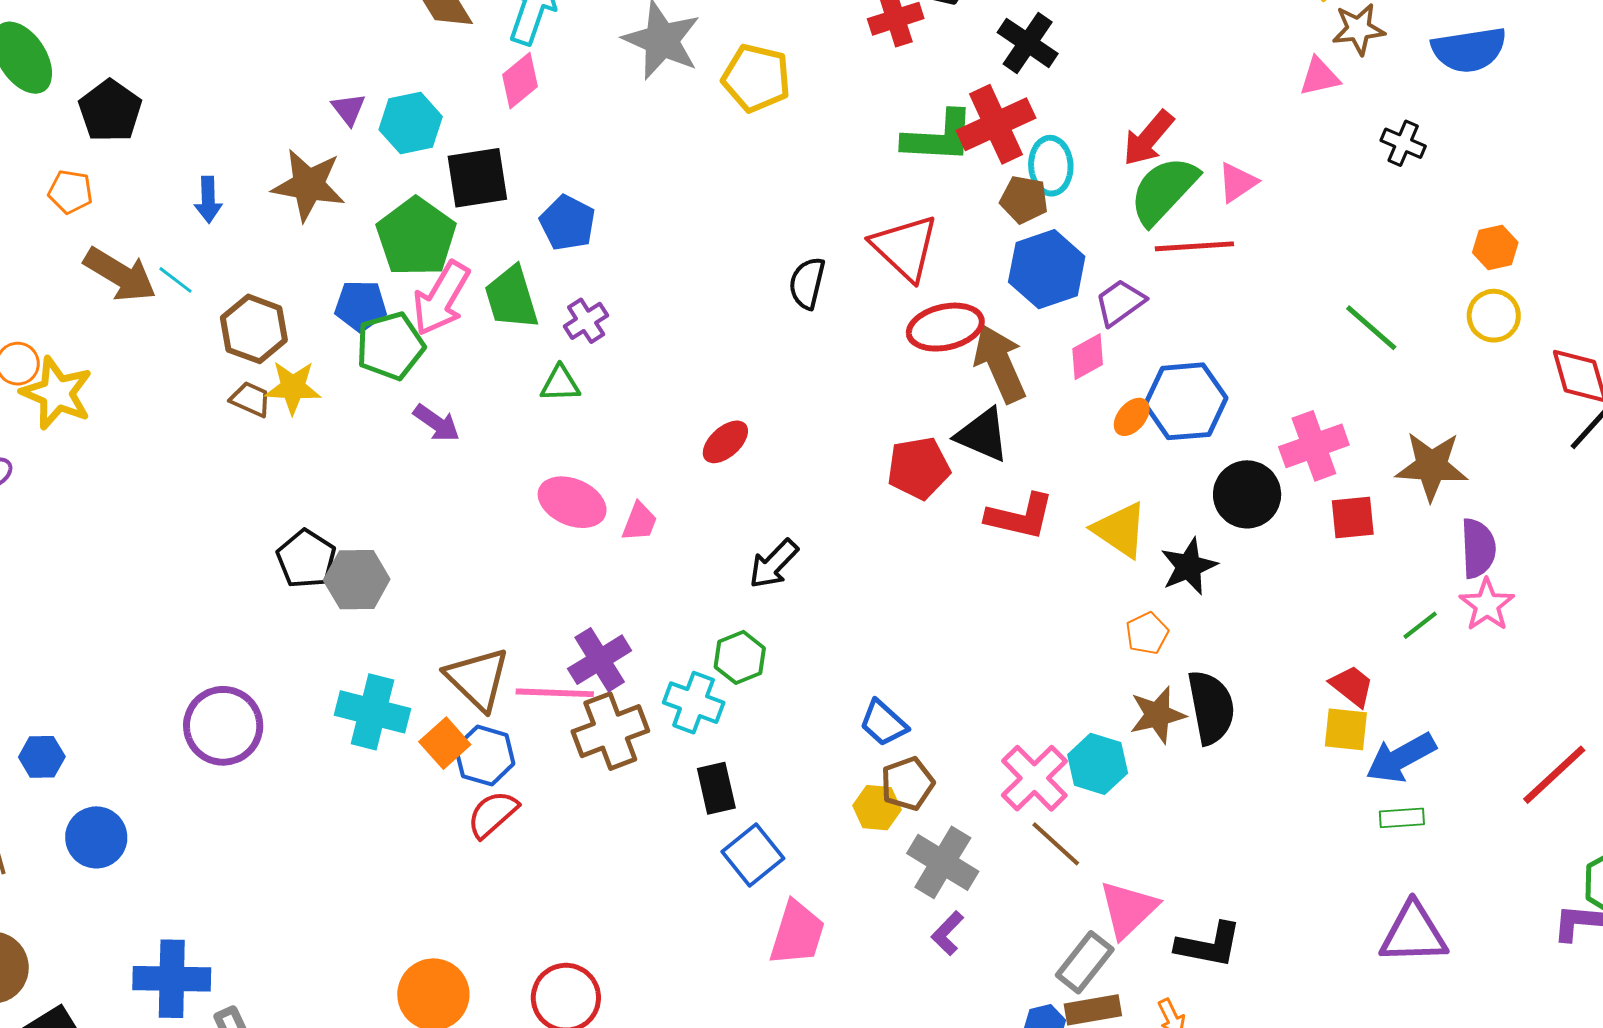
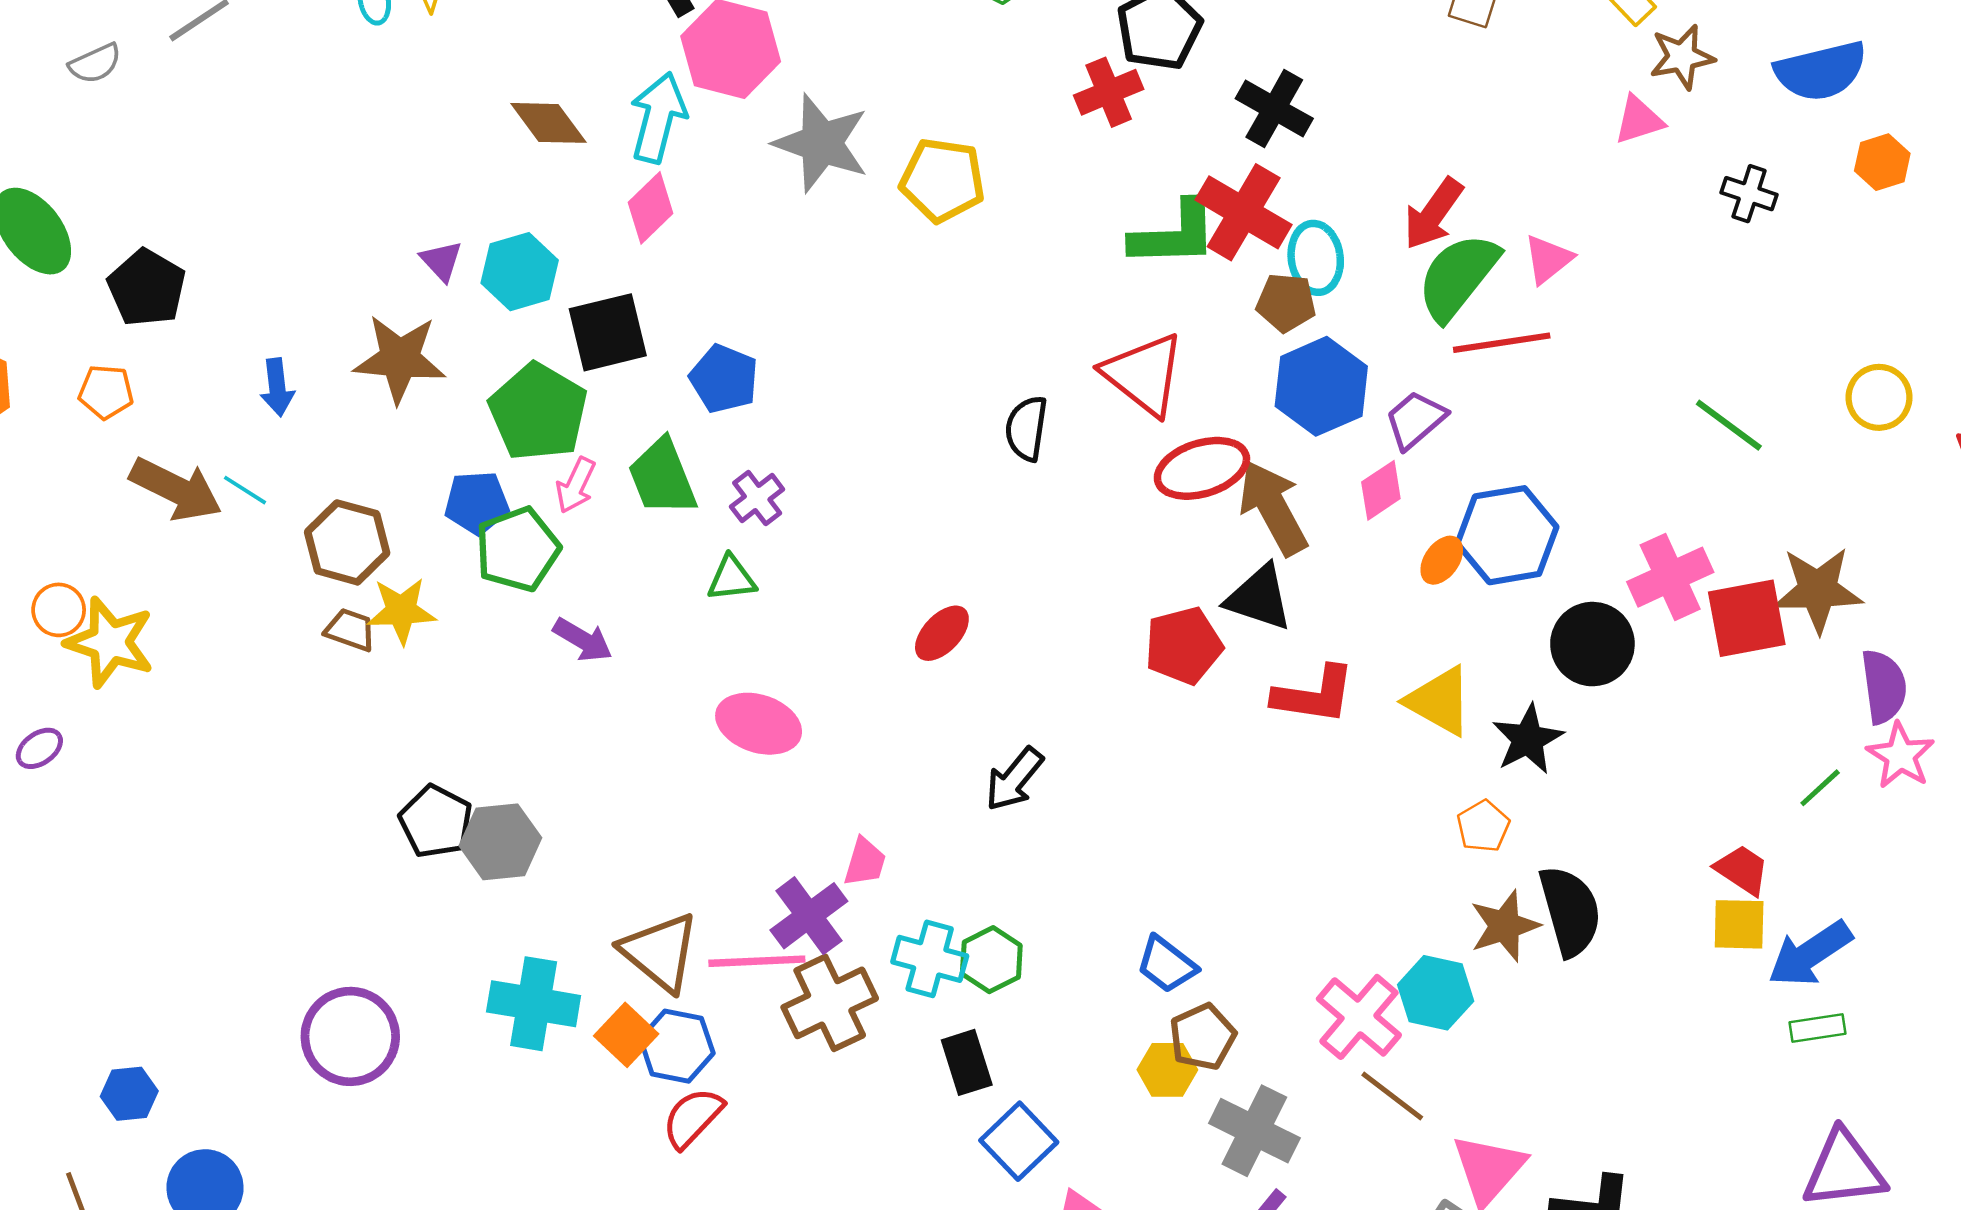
red cross: (996, 124) -> (1244, 212), turned -30
orange hexagon: (1495, 247) -> (1882, 162), moved
pink arrow: (441, 298) -> (576, 485), size x0.6
red square: (1353, 517) -> (1747, 618), moved, size x1.4
pink trapezoid: (640, 522) -> (865, 862), moved
green hexagon: (740, 657) -> (991, 960), moved

